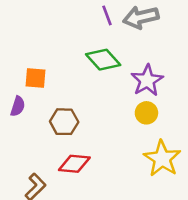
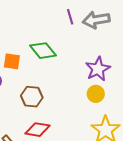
green diamond: (103, 60) -> (43, 51), moved

